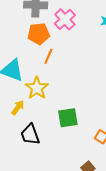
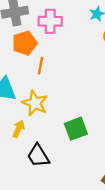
pink cross: (65, 19) -> (50, 21), turned -35

